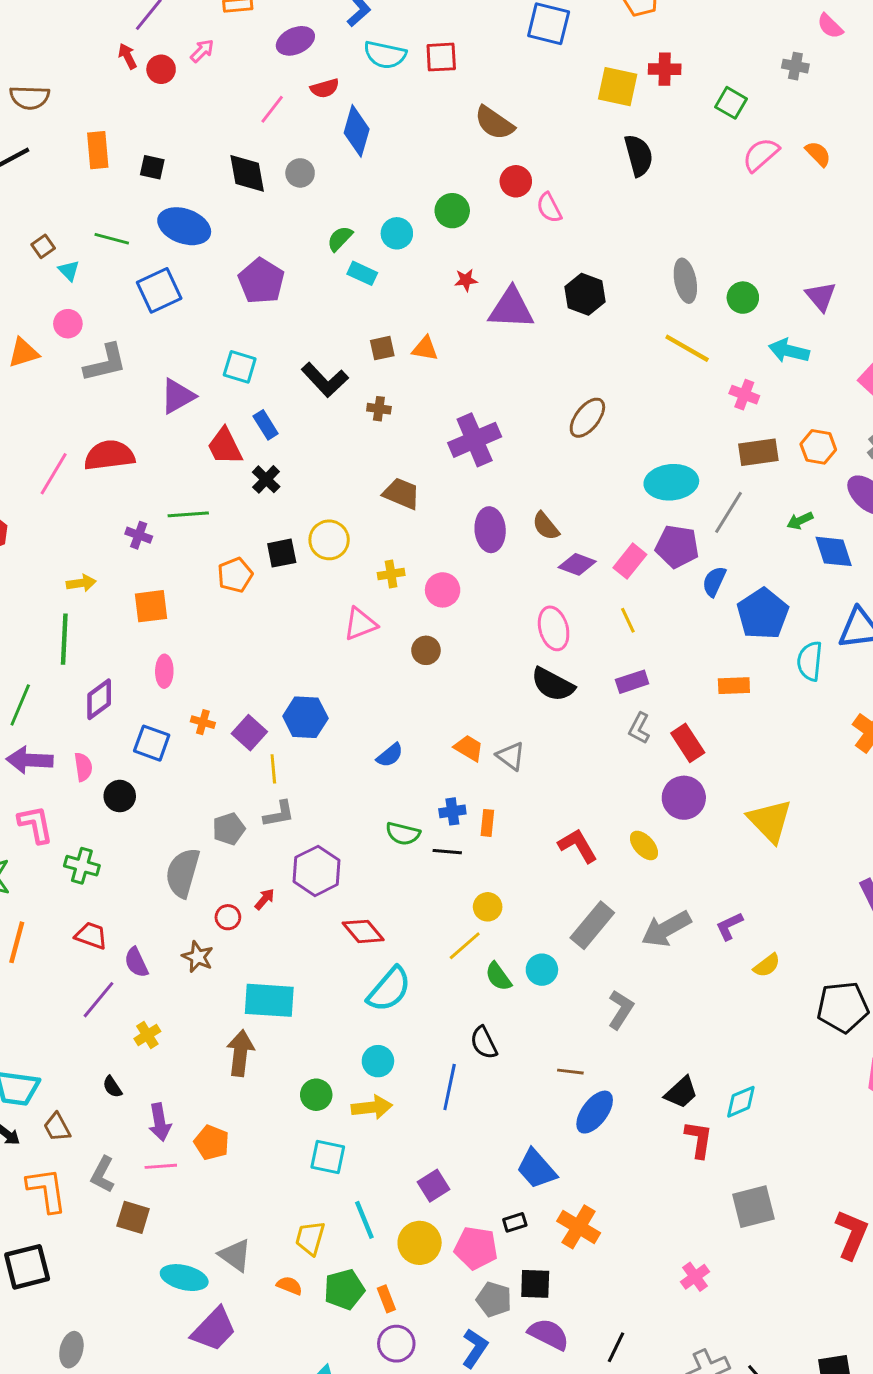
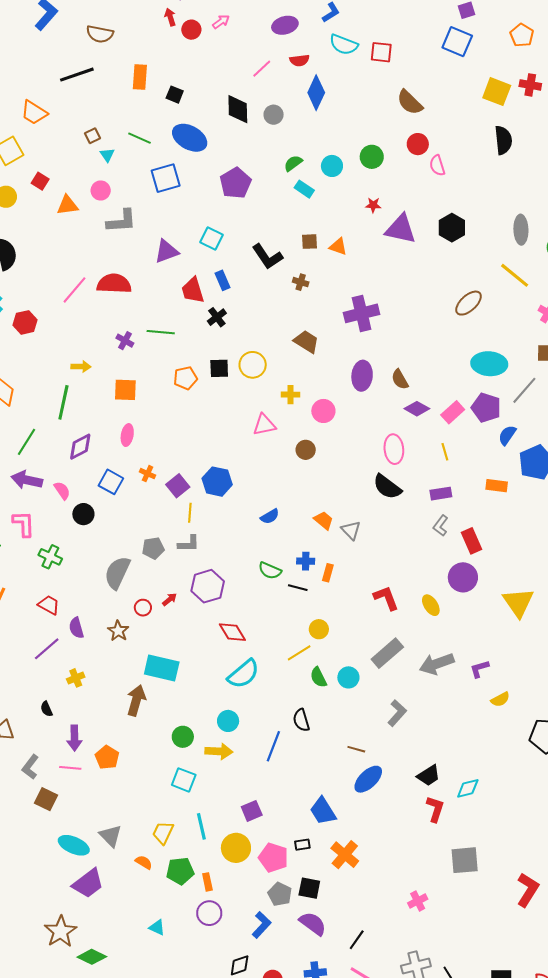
brown ellipse: (587, 418) -> (469, 303), moved
orange rectangle: (734, 686) -> (497, 486), moved
pink semicircle: (83, 767) -> (62, 491), turned -36

